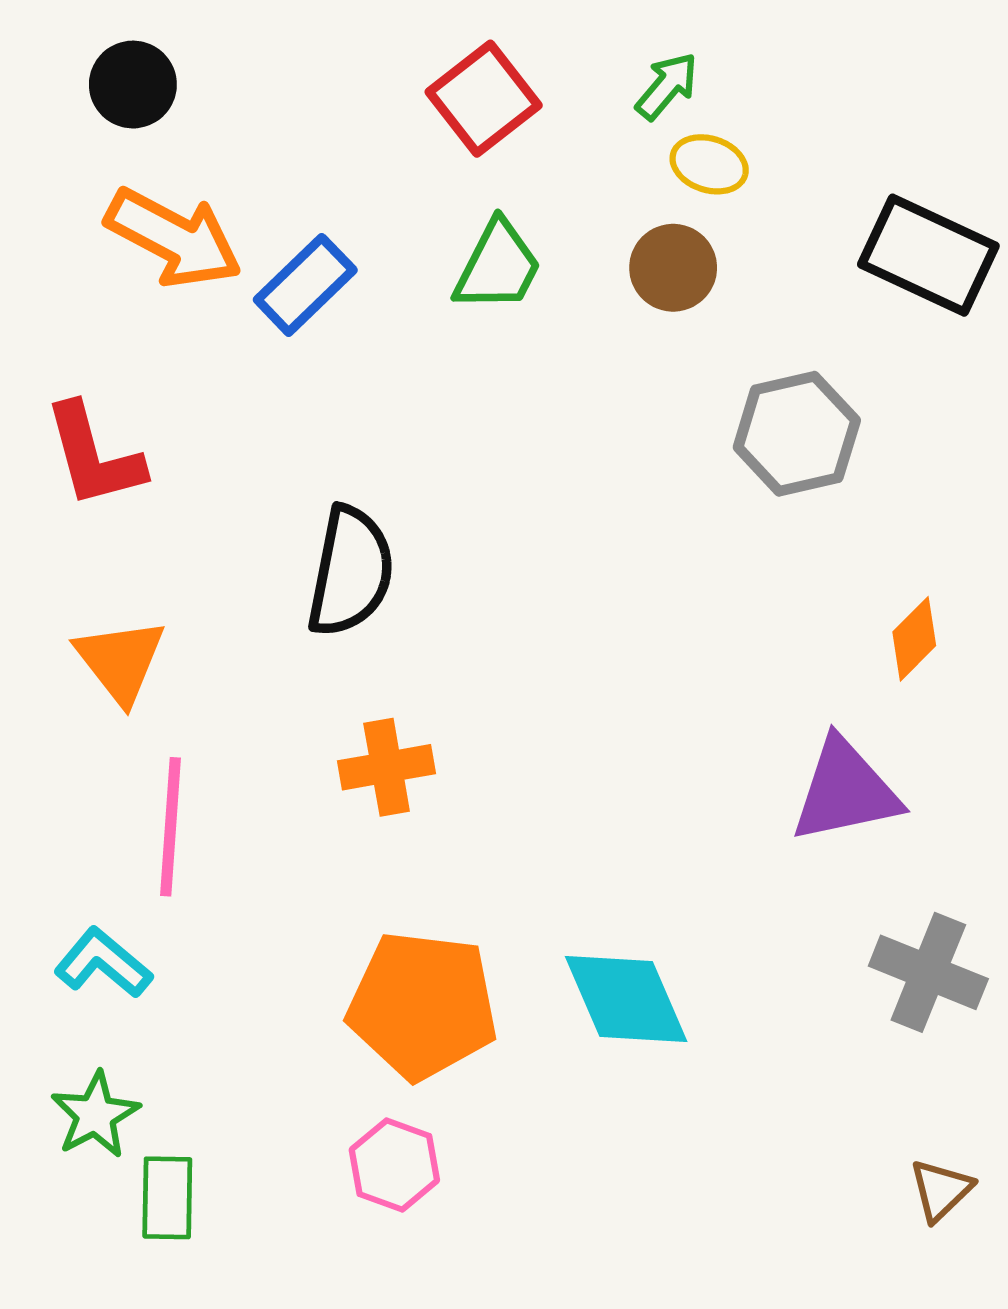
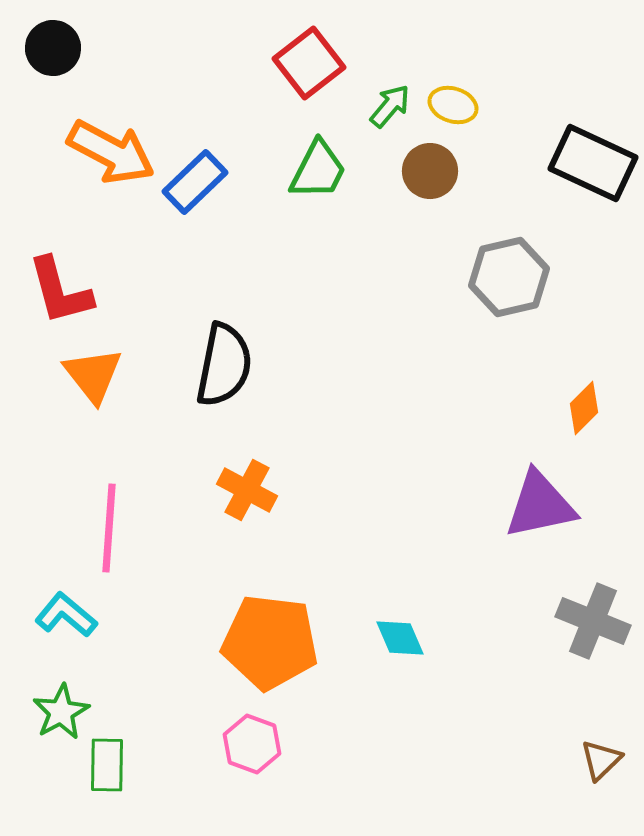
black circle: (133, 85) -> (53, 48), moved
green arrow: (667, 86) -> (390, 106), moved
orange triangle: (120, 661) -> (93, 375), moved
orange cross: (387, 767) -> (247, 490), turned 38
cyan diamond: (626, 999) -> (400, 638), size x0.6

